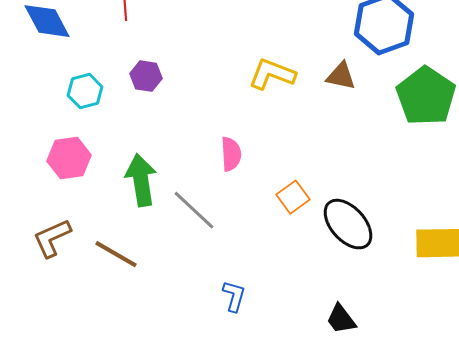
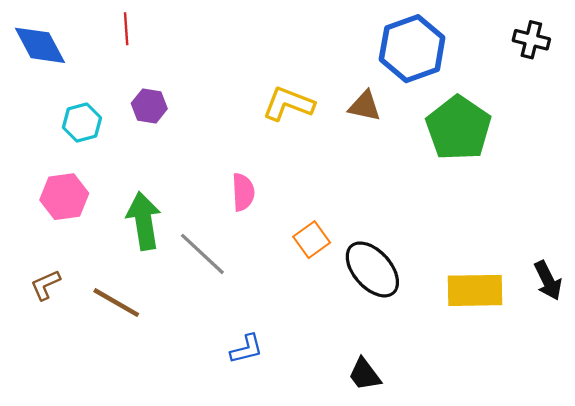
brown L-shape: (52, 238) -> (45, 285), size x0.7
blue L-shape: (234, 296) -> (246, 349), turned 60

